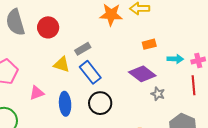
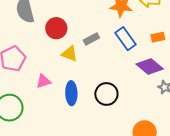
red circle: (48, 27) -> (56, 28), moved
blue rectangle: (90, 72) -> (126, 39), moved

